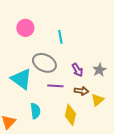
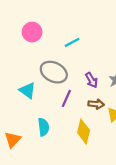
cyan line: (60, 37) -> (72, 42), turned 72
cyan triangle: (21, 79) -> (27, 90), size x0.7
purple line: (55, 86) -> (66, 98), turned -70

